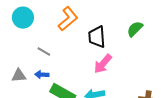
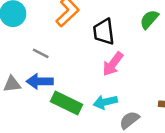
blue arrow: (42, 75) -> (40, 81), size x1.5

